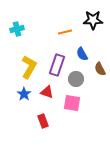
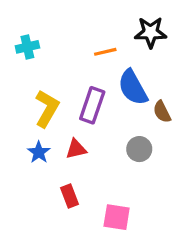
blue semicircle: (82, 54) -> (133, 87), size x1.6
gray circle: (76, 79) -> (139, 149), moved
red triangle: (47, 92) -> (76, 149), turned -32
pink square: (72, 103) -> (117, 217), moved

